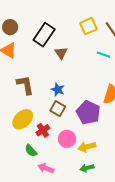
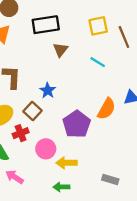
black rectangle: (44, 35) -> (46, 25), turned 35
cyan line: (103, 55) -> (98, 62), moved
brown square: (58, 109) -> (32, 111), moved

